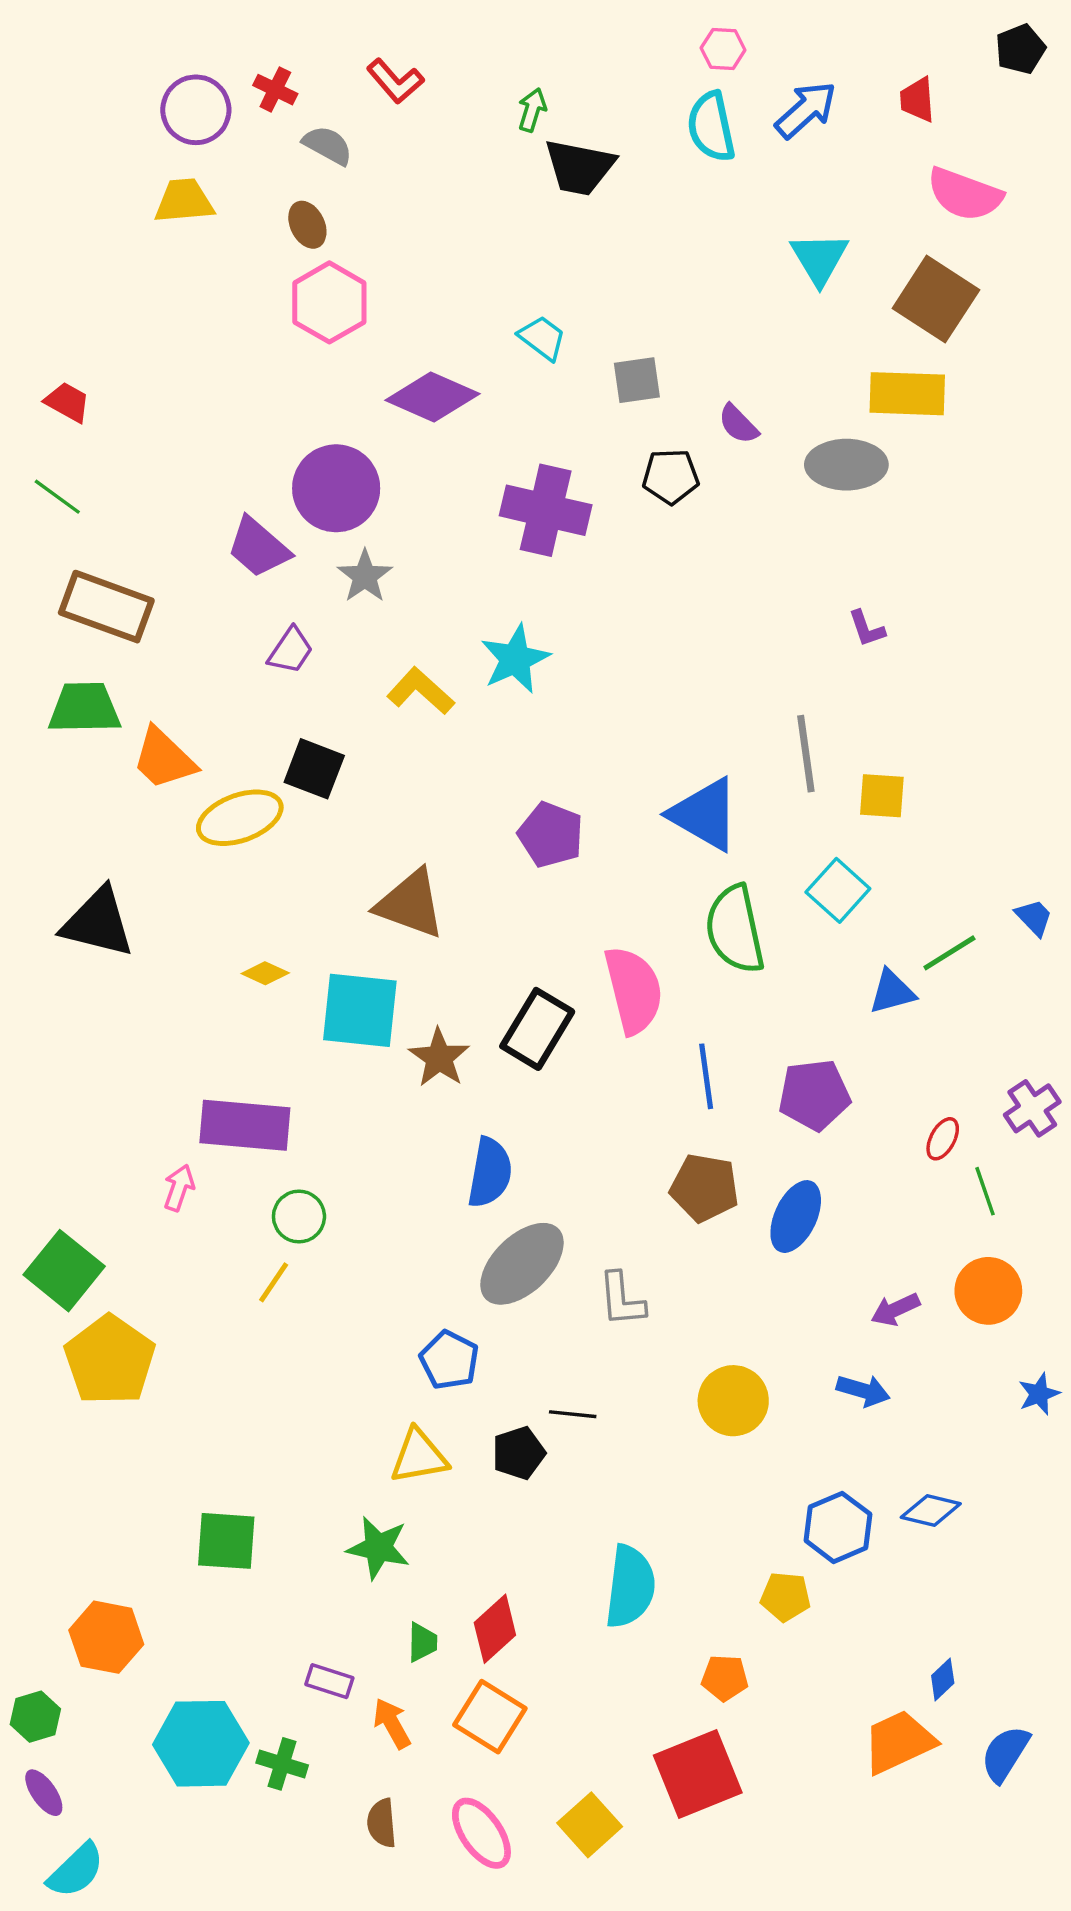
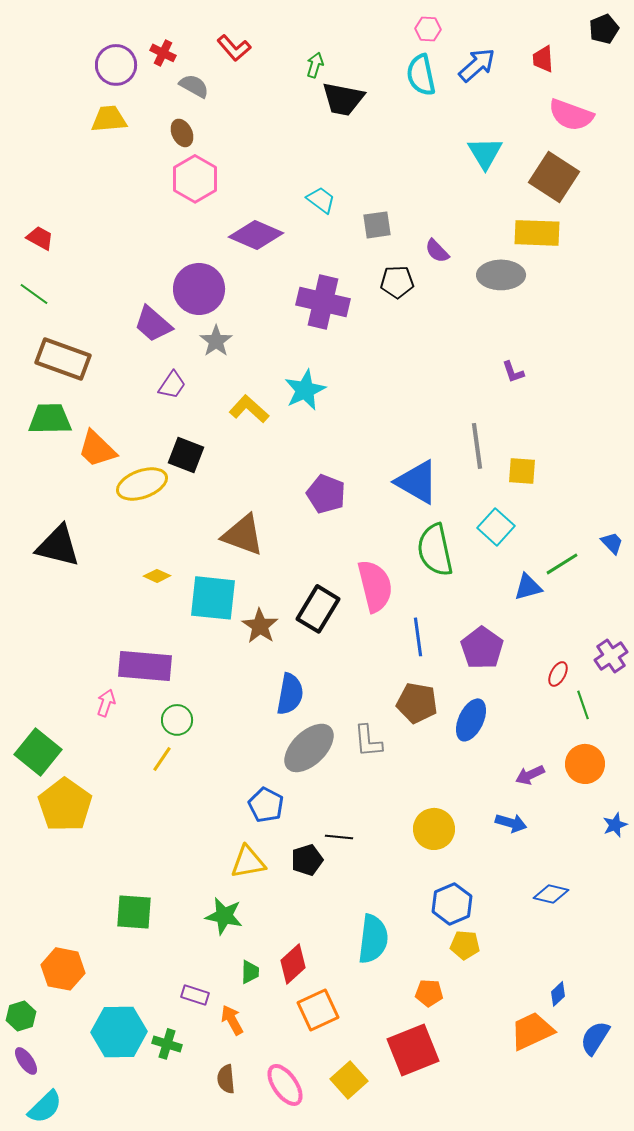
purple pentagon: (814, 1095) -> (482, 648), turned -30
gray L-shape: (622, 1299) -> (368, 741), moved
blue hexagon: (838, 1527) -> (452, 904), moved
orange square: (490, 1717) -> (318, 1010), moved, turned 33

